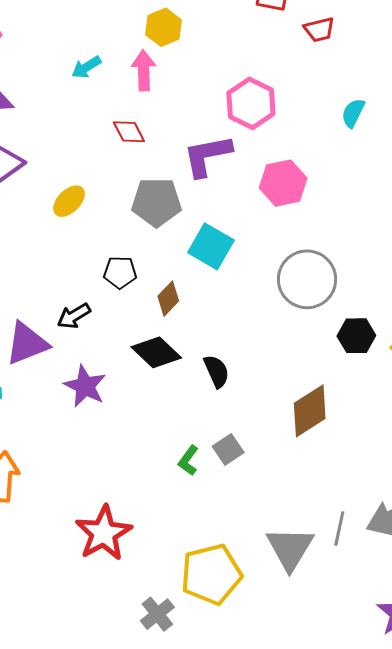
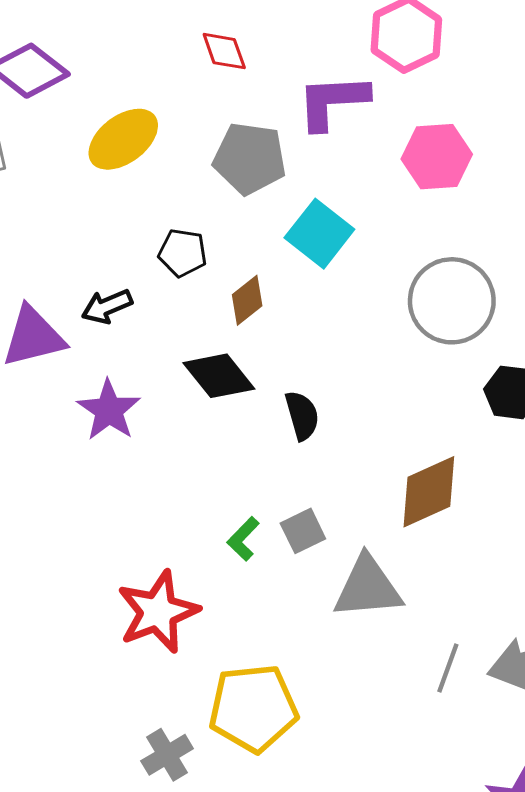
yellow ellipse: (69, 201) -> (123, 139), size x1.4
red star: (104, 533) -> (158, 612), moved
gray triangle: (290, 548) -> (368, 587), moved, turned 46

